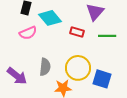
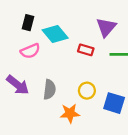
yellow circle: (78, 68) -> (87, 91), size x0.6
purple arrow: (17, 76) -> (18, 85), moved

